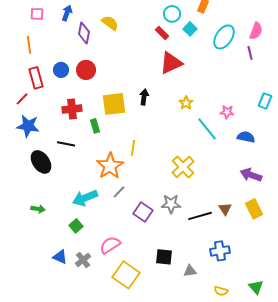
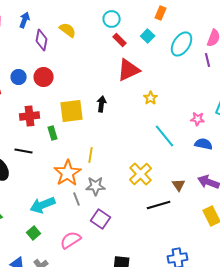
cyan circle: (172, 14) -> (112, 19), moved
yellow star: (186, 103) -> (151, 98), moved
pink star: (227, 112) -> (198, 119), moved
gray line: (119, 192) -> (77, 199), turned -64
gray star: (171, 204) -> (96, 186), moved
brown triangle: (225, 209) -> (179, 185), moved
black line: (200, 216) -> (159, 205), moved
pink semicircle: (110, 245) -> (71, 240), moved

